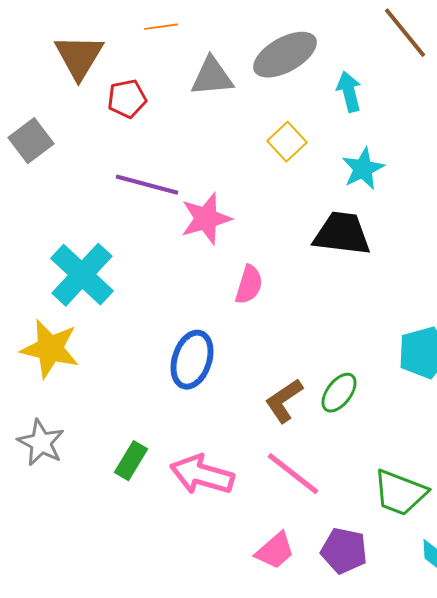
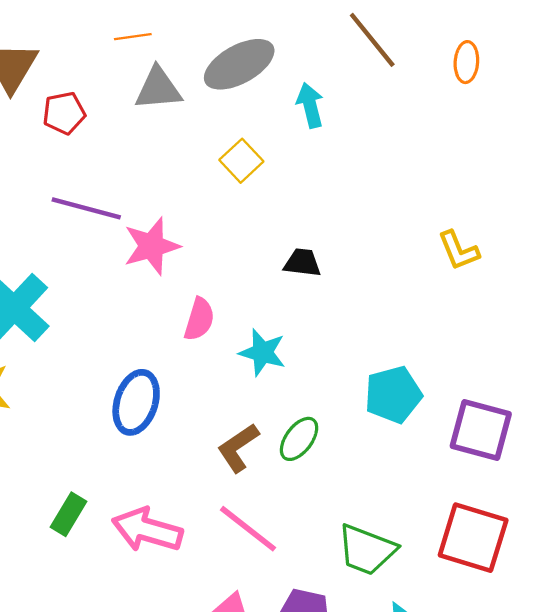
orange line: (161, 27) -> (133, 37), moved
cyan star: (363, 169) -> (262, 352), moved, turned -30
black trapezoid: (342, 234) -> (302, 263), size x0.6

